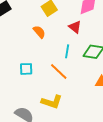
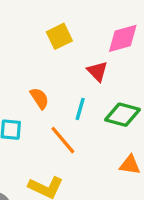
orange semicircle: (39, 32) -> (39, 98), moved

